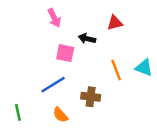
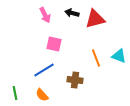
red triangle: (115, 23) -> (95, 19), size x1.5
black arrow: (87, 39) -> (72, 13), moved
orange semicircle: (60, 115) -> (42, 95), moved

